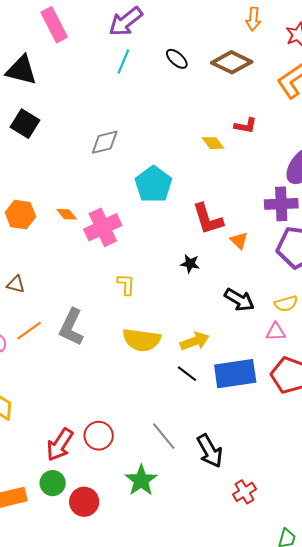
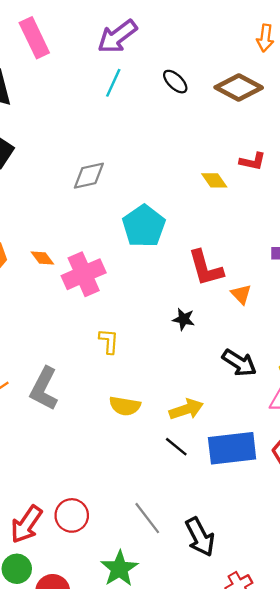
yellow semicircle: (142, 340) -> (125, 406), size x0.7

